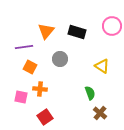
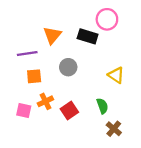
pink circle: (112, 26) -> (107, 19), moved
orange square: (30, 67) -> (34, 76), turned -32
orange cross: (40, 89) -> (45, 101), turned -32
red square: (45, 117) -> (69, 110), moved

